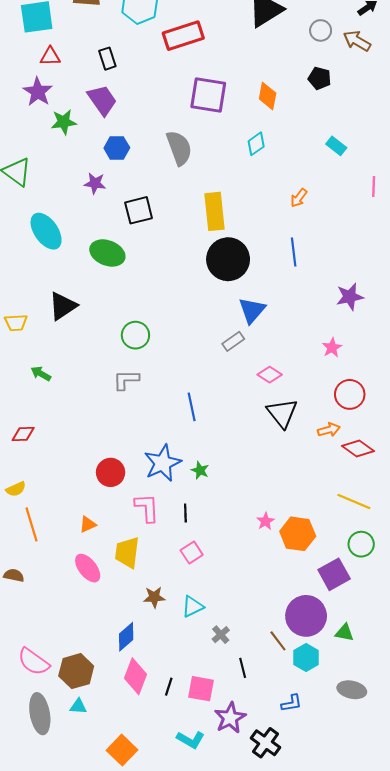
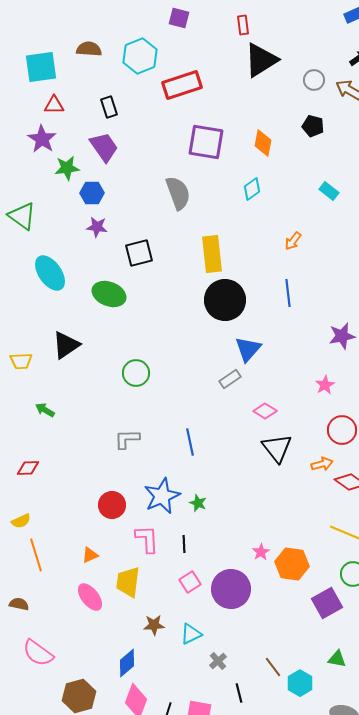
blue hexagon: (117, 148) -> (92, 193), moved
gray L-shape: (126, 380) -> (127, 439), moved
purple circle: (306, 616) -> (231, 589), moved
pink semicircle: (34, 662) -> (38, 653), moved

